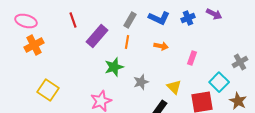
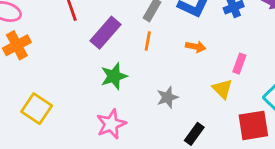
green star: (114, 67) -> (114, 76), moved
yellow triangle: (174, 87) -> (222, 89), moved

